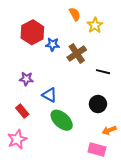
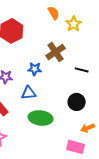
blue star: (53, 44) -> (35, 69), moved
blue triangle: (49, 95) -> (29, 93), turned -35
green ellipse: (62, 120) -> (41, 118), turned -35

